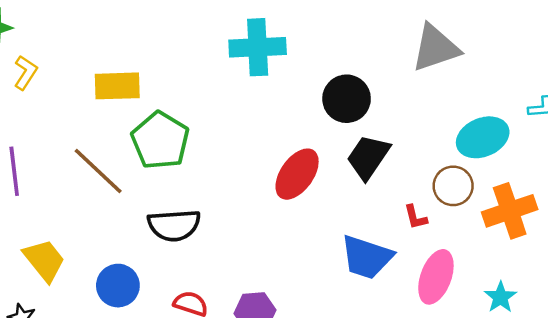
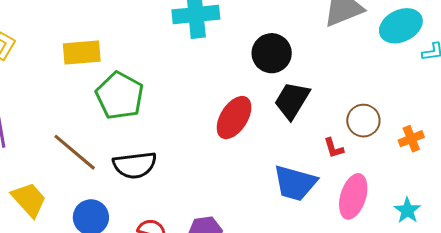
cyan ellipse: (483, 137) -> (401, 26), moved
brown line: (98, 171) -> (75, 152), moved
orange cross: (510, 211) -> (411, 139), size x0.6

